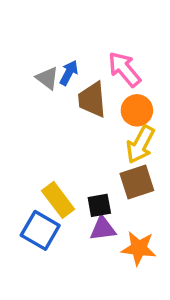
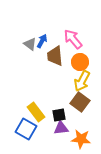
brown square: (137, 182) -> (80, 102), turned -36

